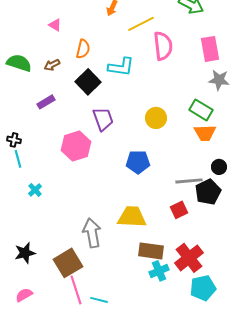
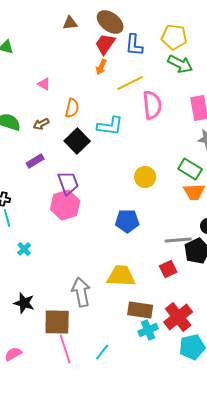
purple trapezoid: (103, 119) -> (68, 183), moved
black star: (25, 253) -> (24, 303), moved, turned 30
brown square: (68, 263) -> (57, 322), turned 32
cyan line: (99, 300) -> (102, 352), moved, turned -66

